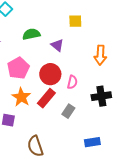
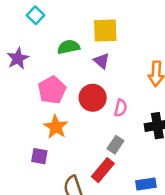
yellow square: (75, 21) -> (105, 30), moved, size x1.5
red rectangle: (46, 98) -> (103, 170), moved

